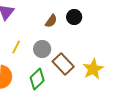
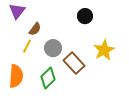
brown semicircle: (51, 21) -> (35, 29), moved
yellow star: (93, 69) -> (104, 50), moved

